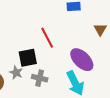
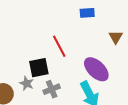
gray cross: (40, 78) -> (52, 89), turned -35

